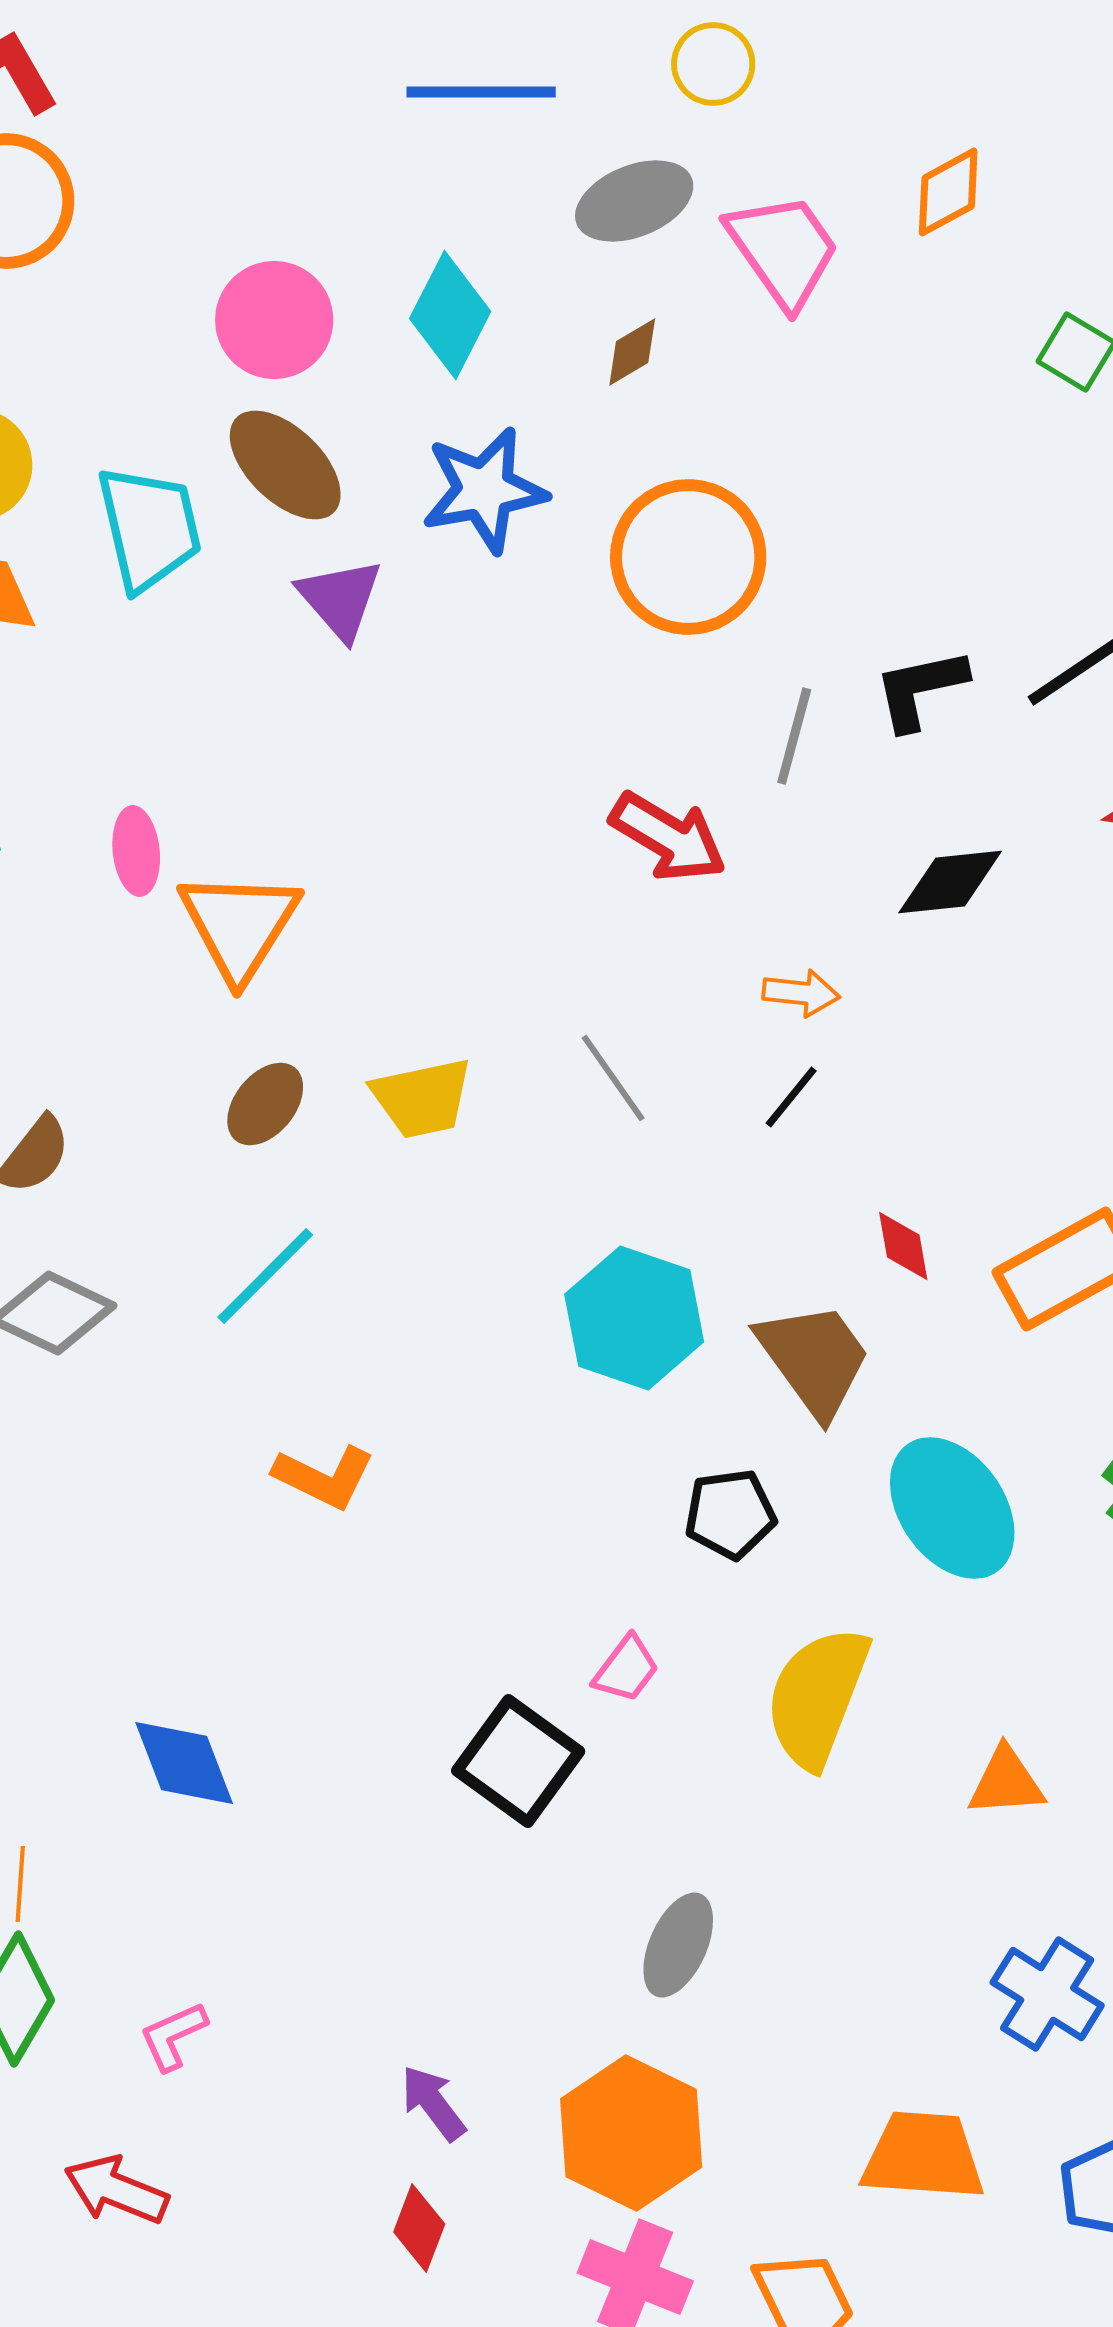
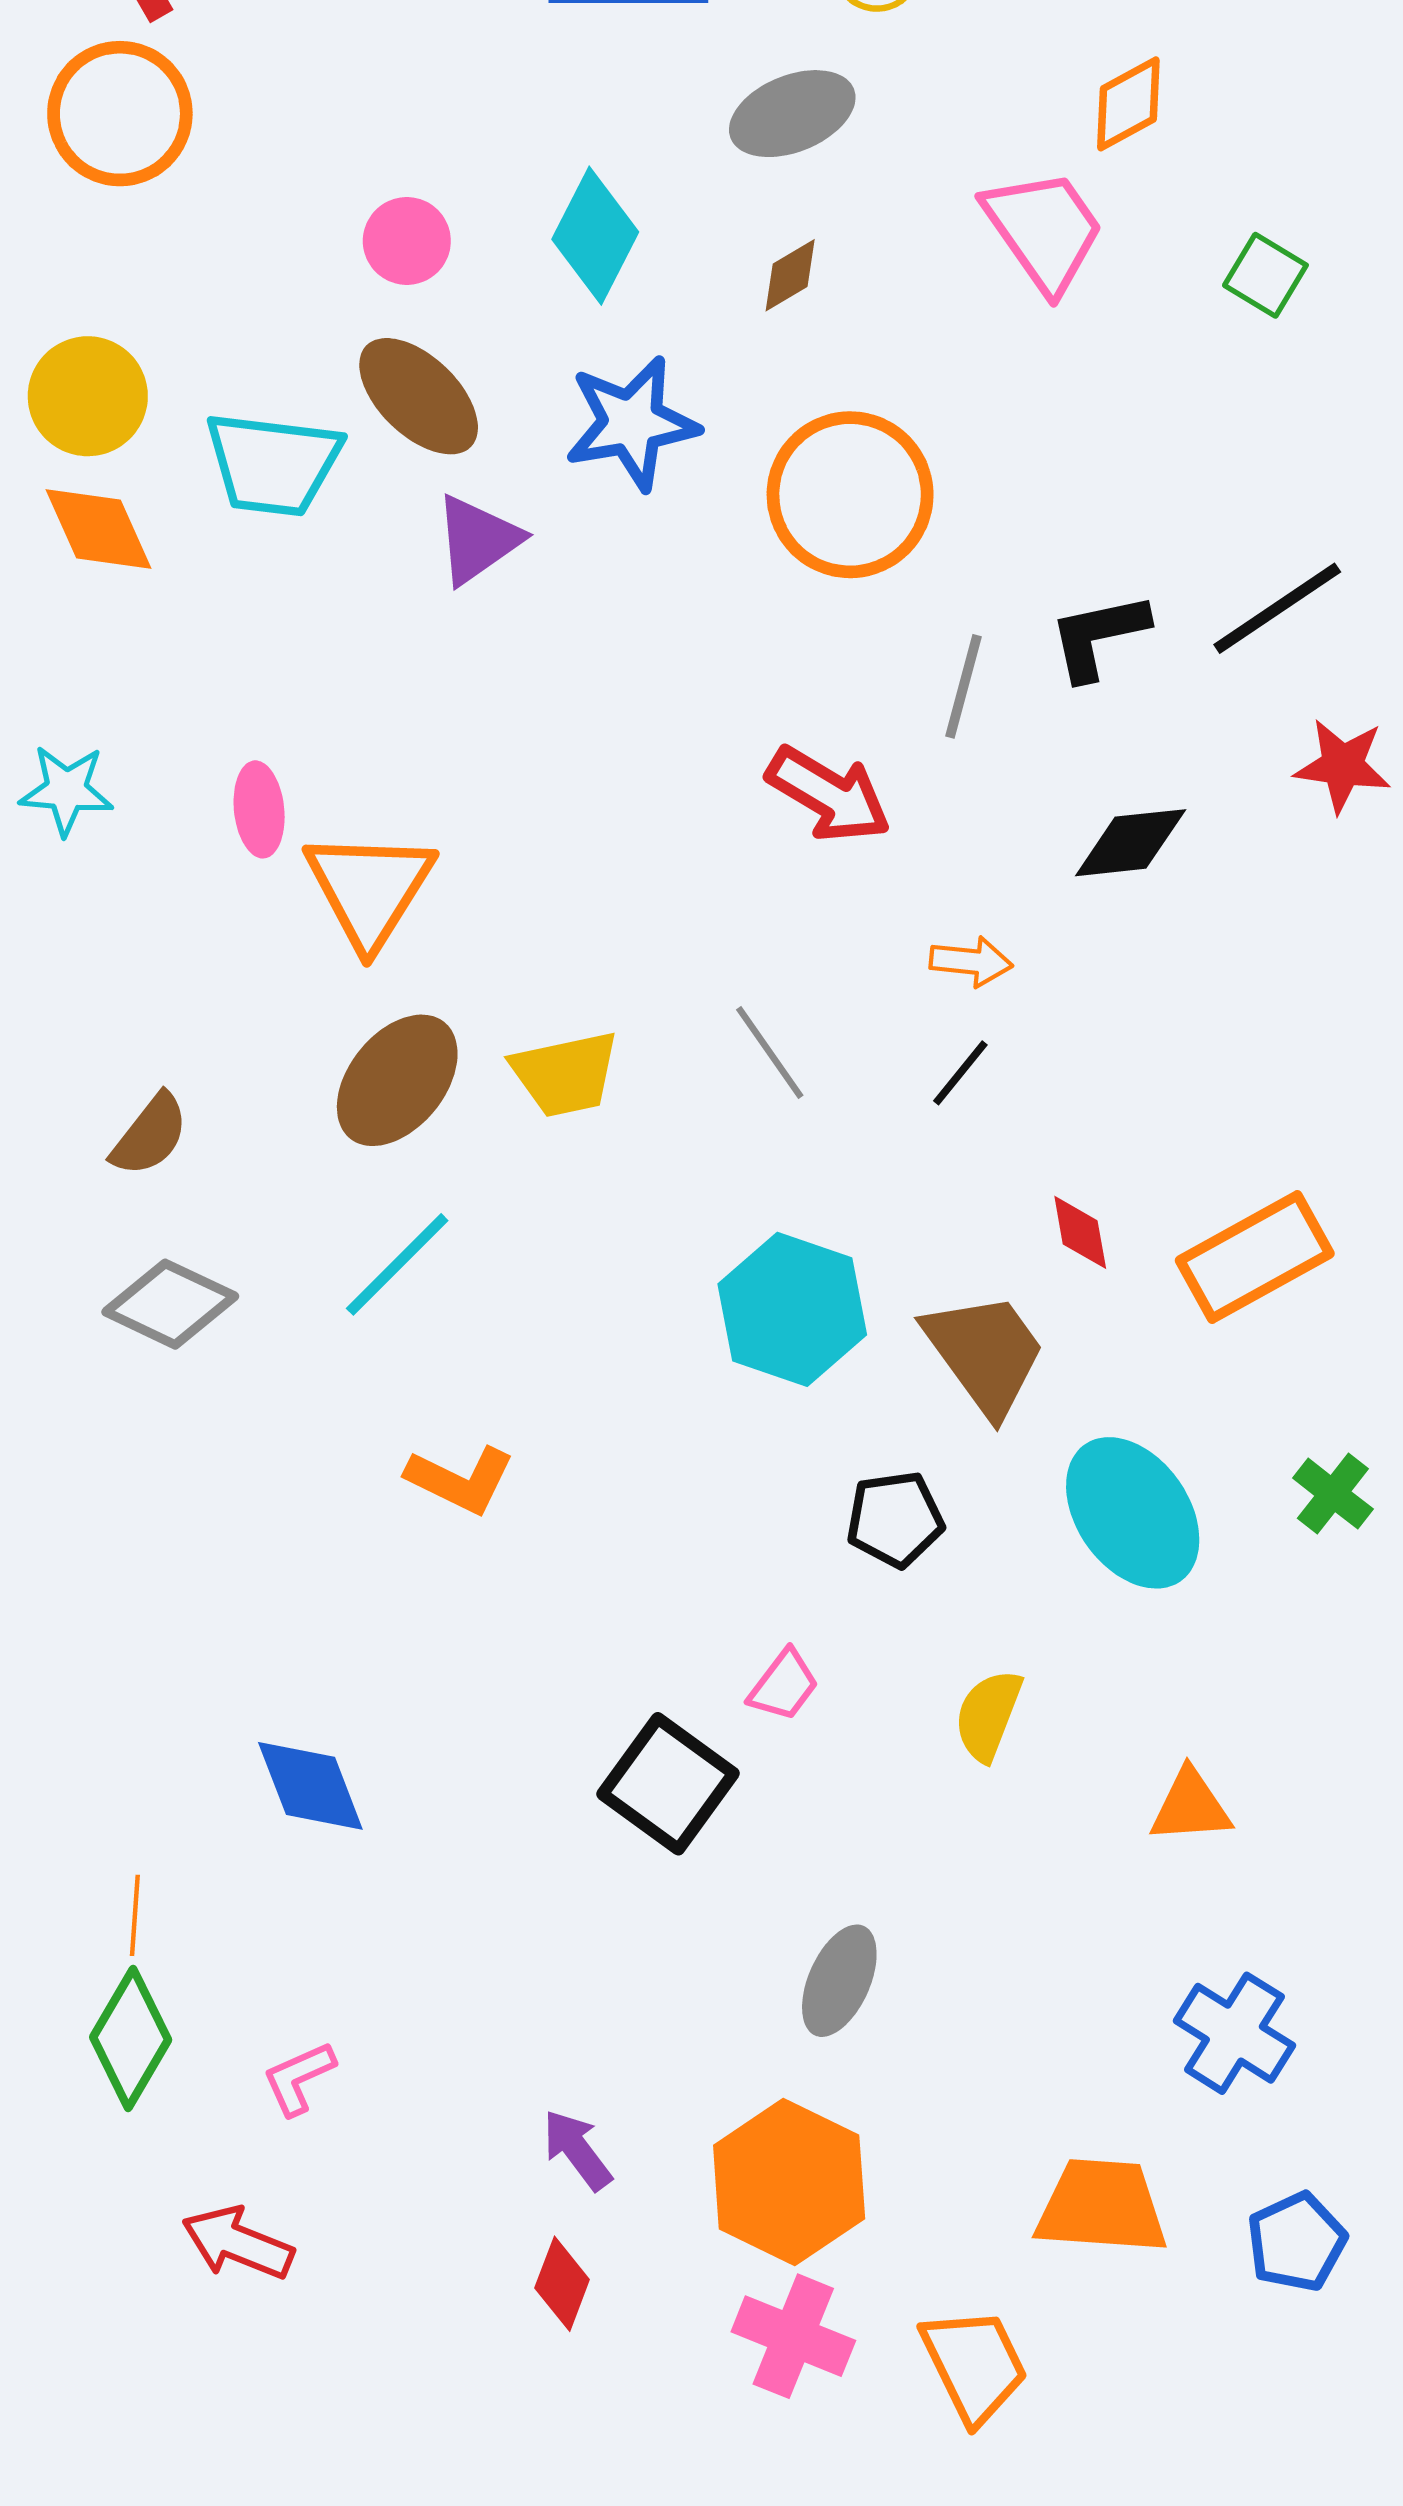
pink trapezoid: (783, 250) -> (1044, 230), moved
pink circle: (274, 320) -> (407, 241), size x0.7
cyan trapezoid: (149, 528) -> (273, 464), turned 110
purple triangle: (340, 599) -> (477, 540), turned 36
brown ellipse: (265, 1104) -> (397, 1080), size x1.5
yellow semicircle: (817, 1697) -> (988, 1715), size x0.6

